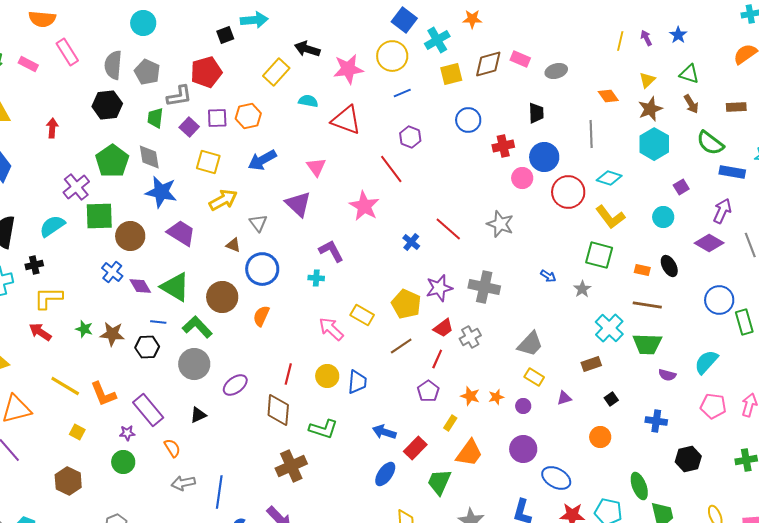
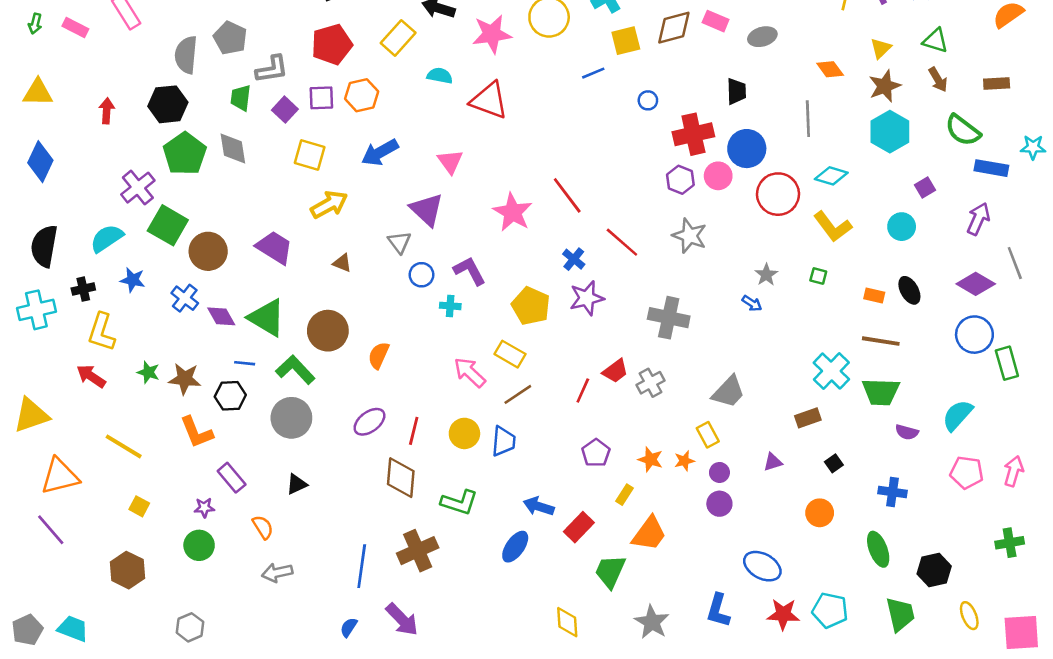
gray semicircle: (113, 65) -> (186, 55), moved
red pentagon: (206, 72) -> (332, 44), moved
blue line: (402, 93) -> (593, 73), moved
black hexagon: (107, 105) -> (168, 104), moved
blue circle: (468, 120) -> (648, 100), size x0.6
purple hexagon: (410, 137) -> (680, 180), moved
red cross: (503, 146) -> (693, 134), size x1.4
red line: (391, 169) -> (567, 195), moved
blue star: (161, 192) -> (133, 280), moved, size x0.6
green square: (99, 216) -> (168, 225), turned 32
gray triangle: (258, 223) -> (399, 242), moved
purple diamond: (709, 243) -> (976, 284), moved
green square: (599, 255) -> (818, 276), size x0.5
blue circle: (262, 269) -> (422, 275), moved, size x0.6
purple star: (439, 288) -> (587, 298), moved
gray star: (582, 289) -> (766, 275), moved
yellow L-shape: (48, 298) -> (101, 332), turned -72
yellow pentagon: (406, 304) -> (531, 306), moved
brown line: (401, 346) -> (518, 394), moved
red line: (437, 359) -> (583, 391), moved
yellow rectangle: (534, 377) -> (708, 435), moved, turned 30
purple ellipse: (235, 385) -> (369, 422), moved
orange L-shape: (103, 394) -> (196, 432), moved
purple rectangle: (148, 410) -> (232, 478), size x0.7
purple circle: (523, 449) -> (719, 504), moved, size x0.7
black hexagon: (688, 459) -> (934, 570), moved
blue ellipse: (385, 474) -> (515, 547), moved
green ellipse: (639, 486) -> (878, 549), moved
blue line: (219, 492) -> (362, 566), moved

